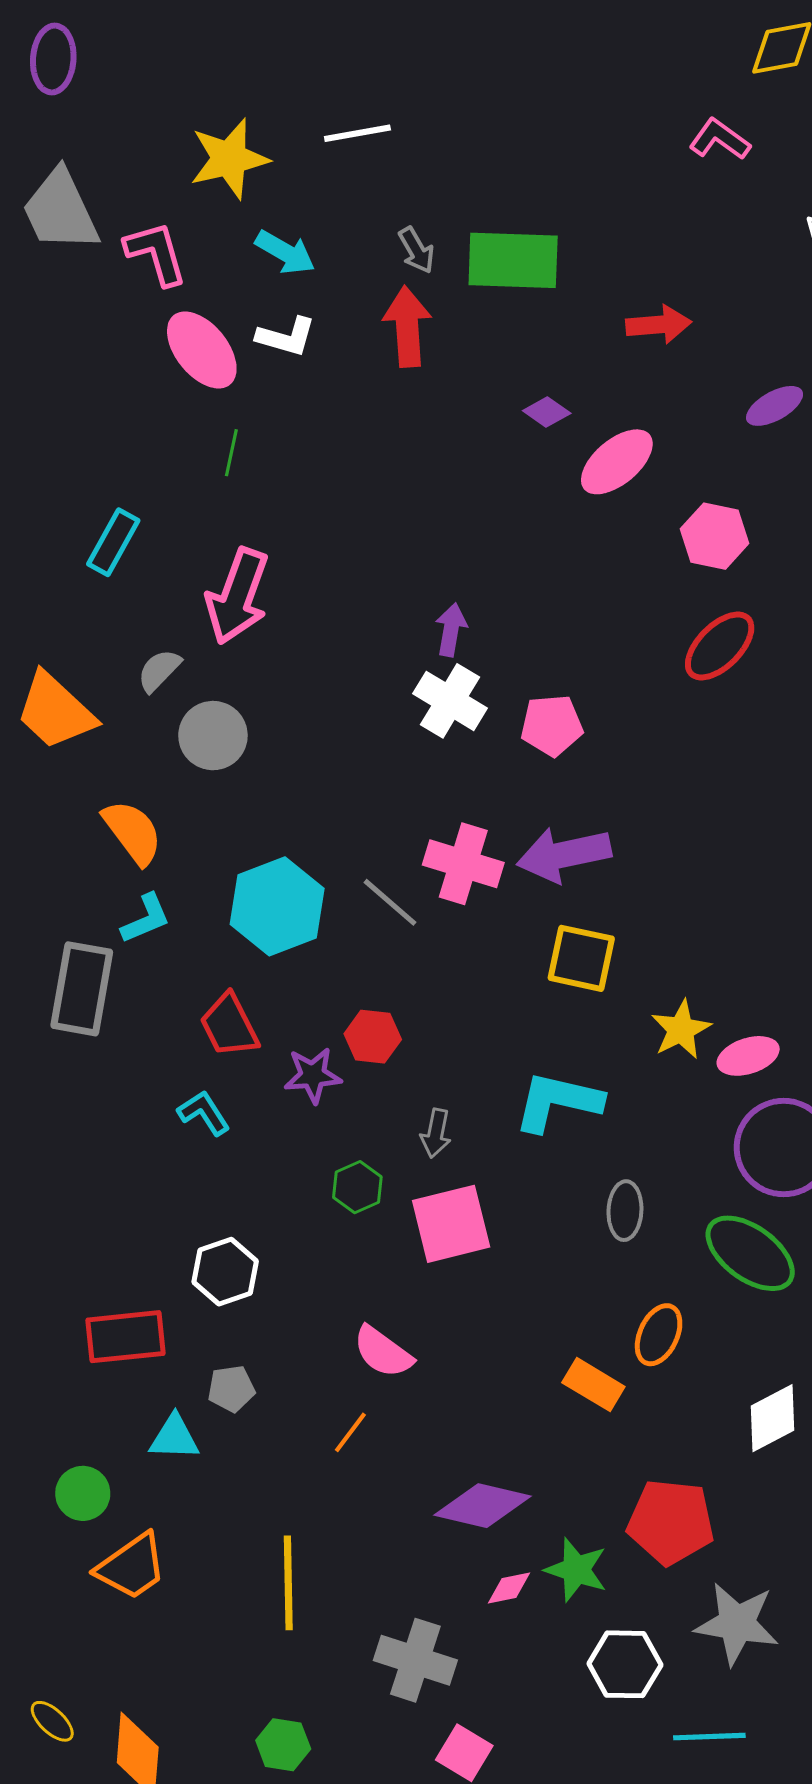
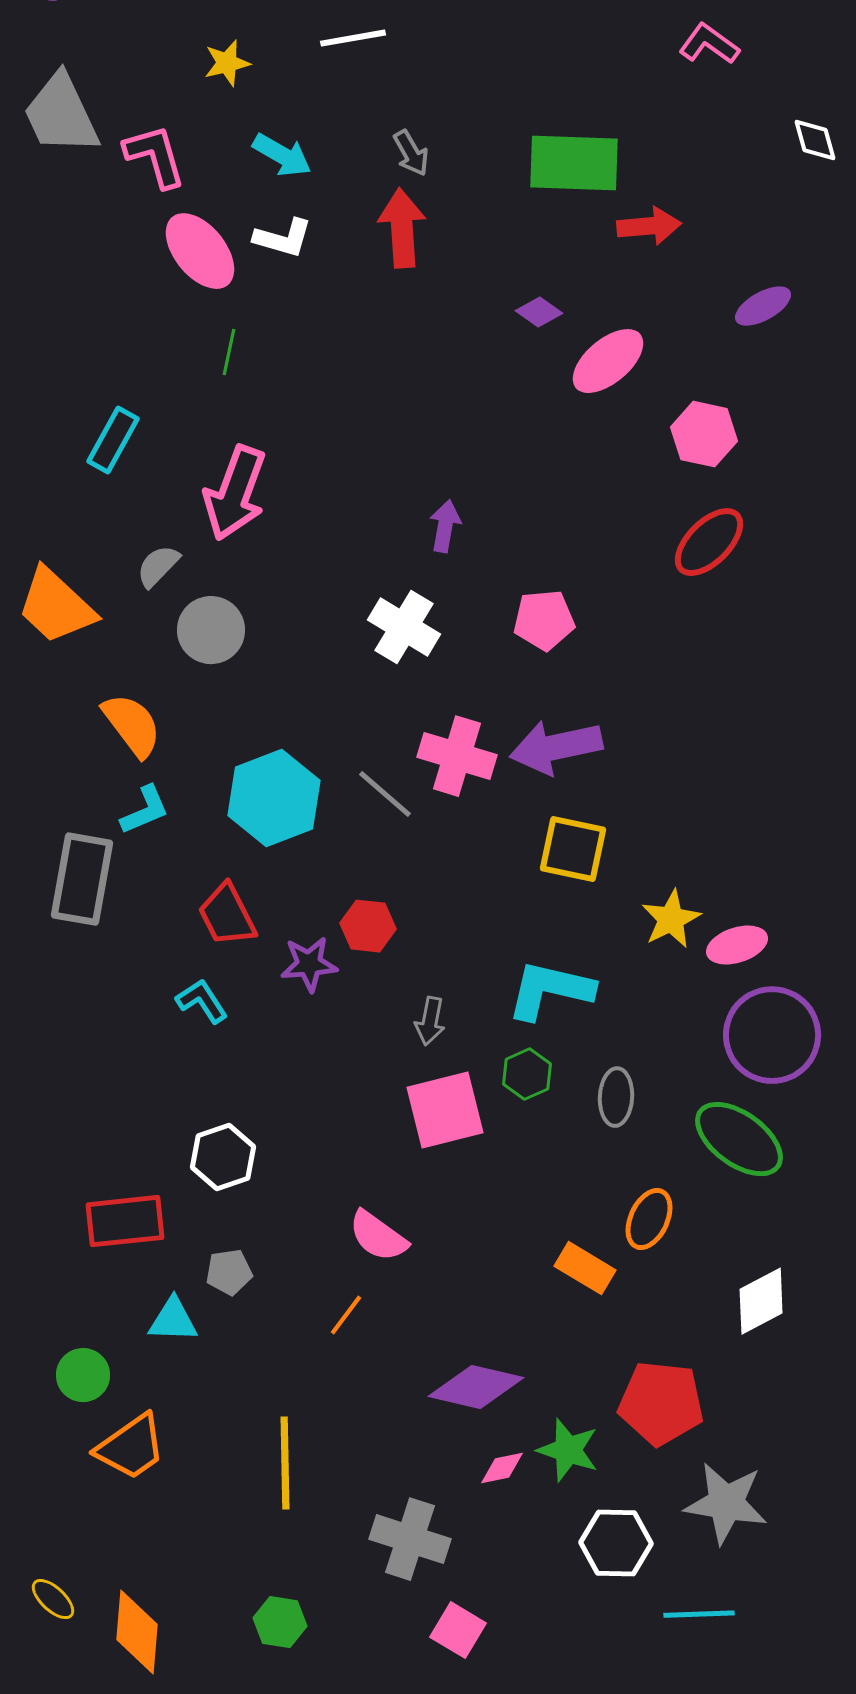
yellow star: (229, 159) -> (227, 63), size x0.6
green rectangle: (513, 260) -> (574, 163), moved
white cross: (450, 701) -> (404, 627), moved
green hexagon: (357, 1187) -> (527, 1074), moved

